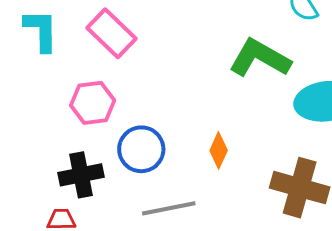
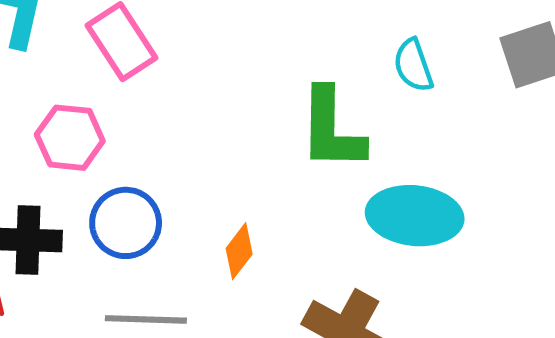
green L-shape: (260, 58) -> (332, 129), turned -132

